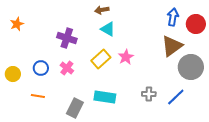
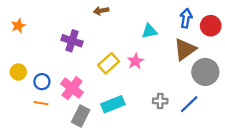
brown arrow: (102, 10) -> (101, 11), moved
cyan triangle: (108, 29) -> (149, 31), moved, turned -42
blue circle: (41, 68) -> (42, 82), moved
pink cross: (67, 68) -> (72, 88), moved, size x1.5
yellow circle: (13, 74) -> (18, 72), moved
cyan rectangle: (105, 97) -> (113, 104), turned -30

